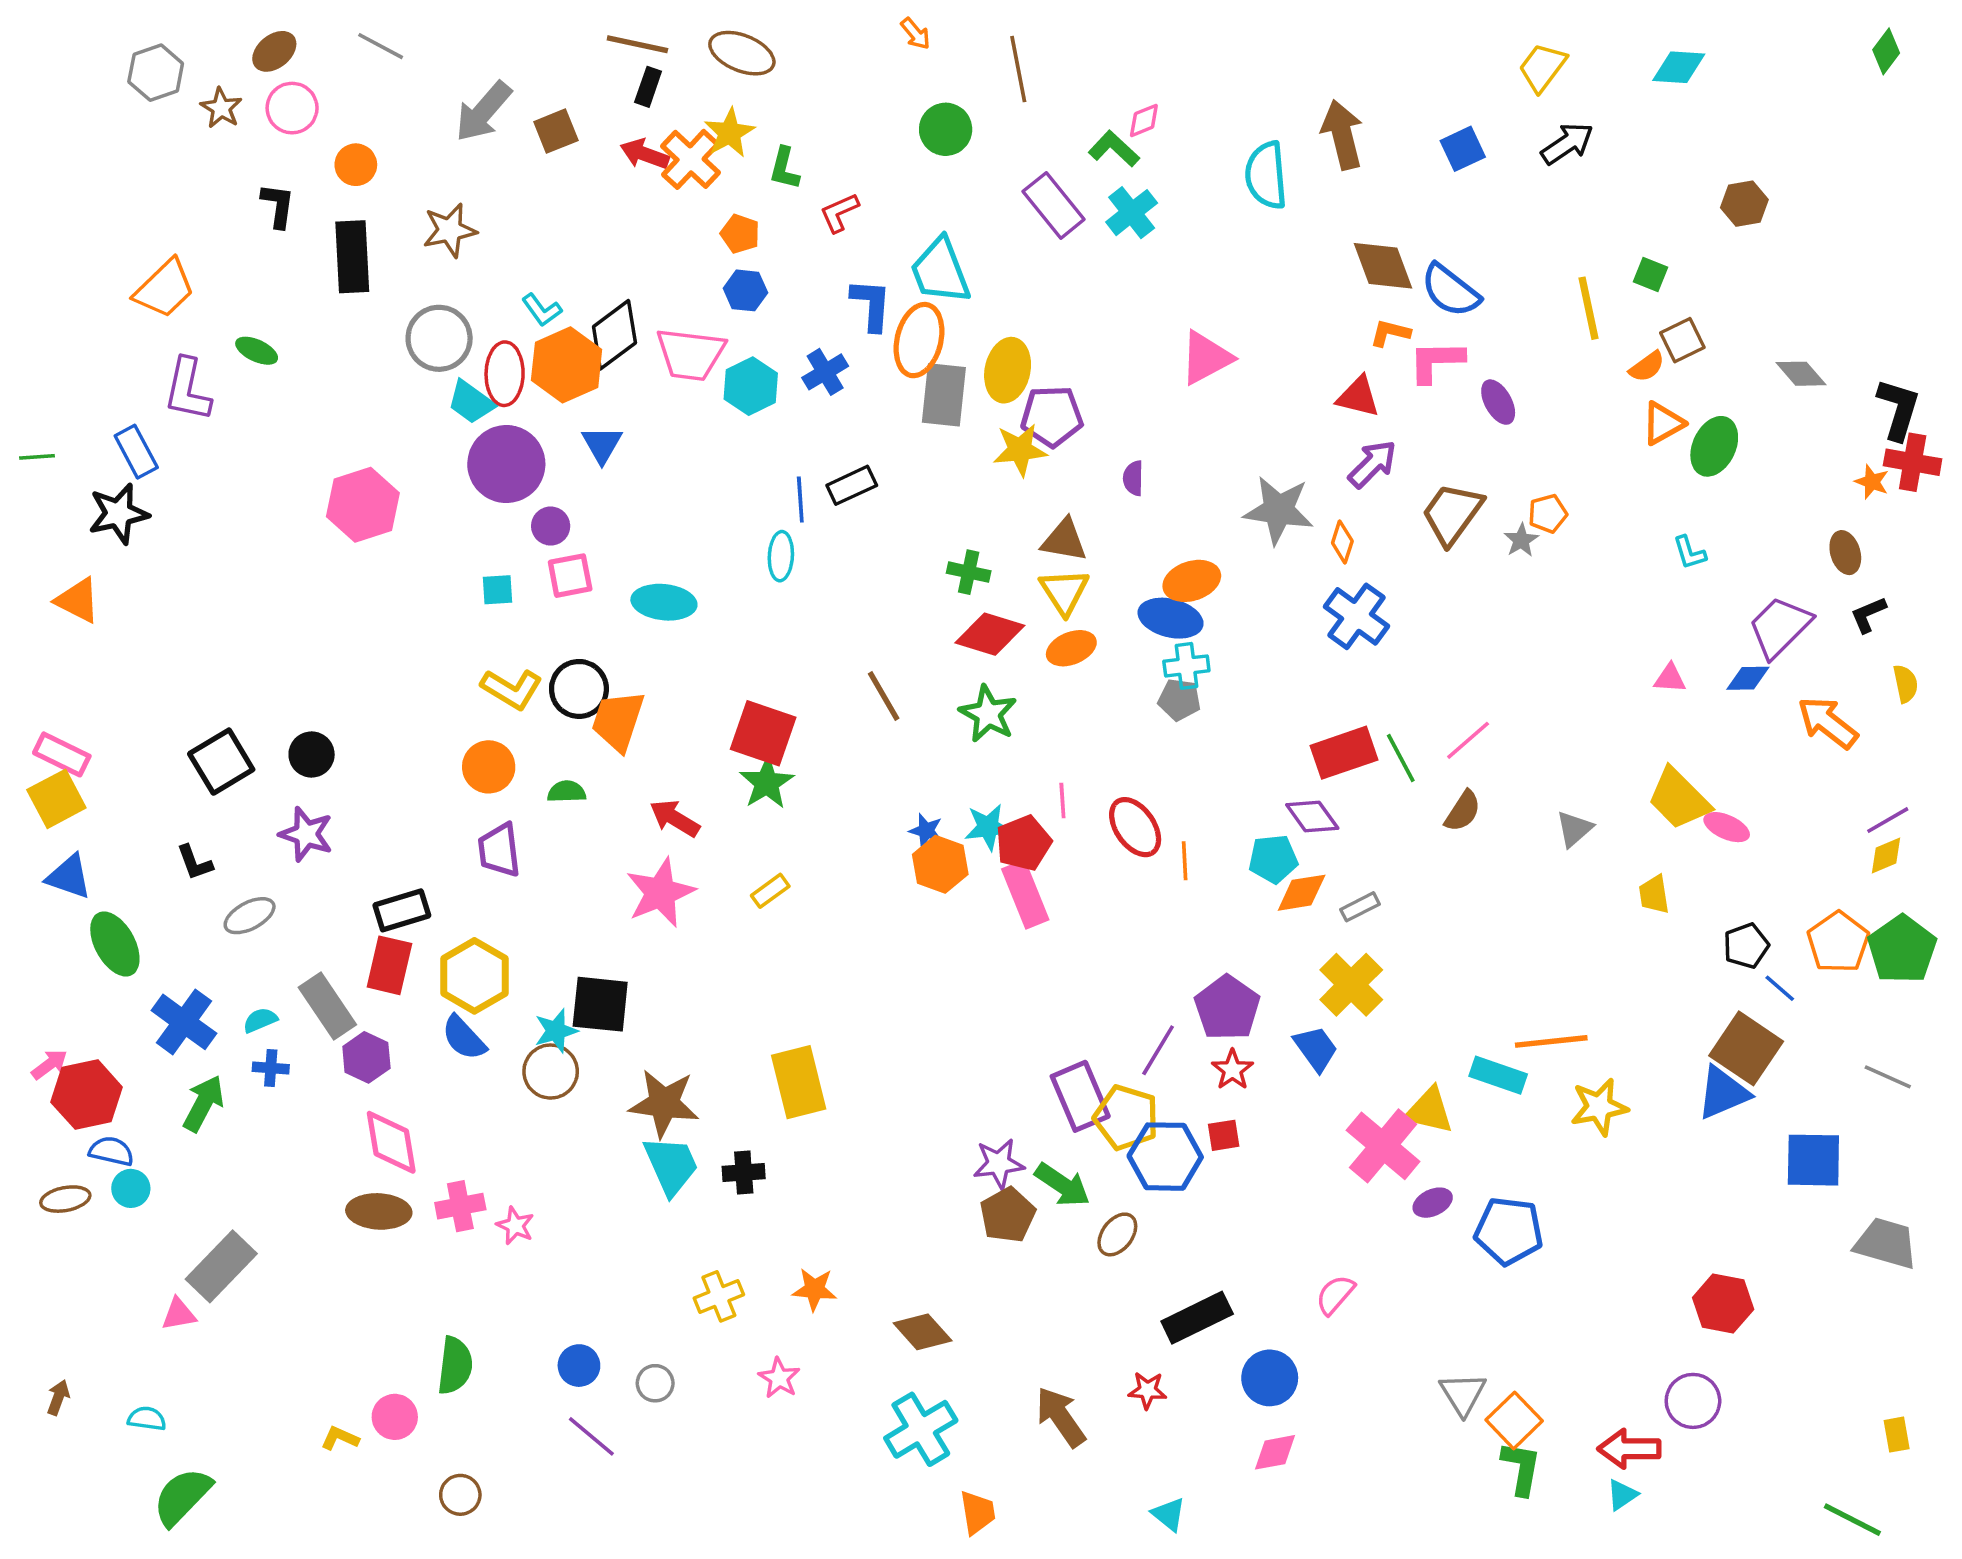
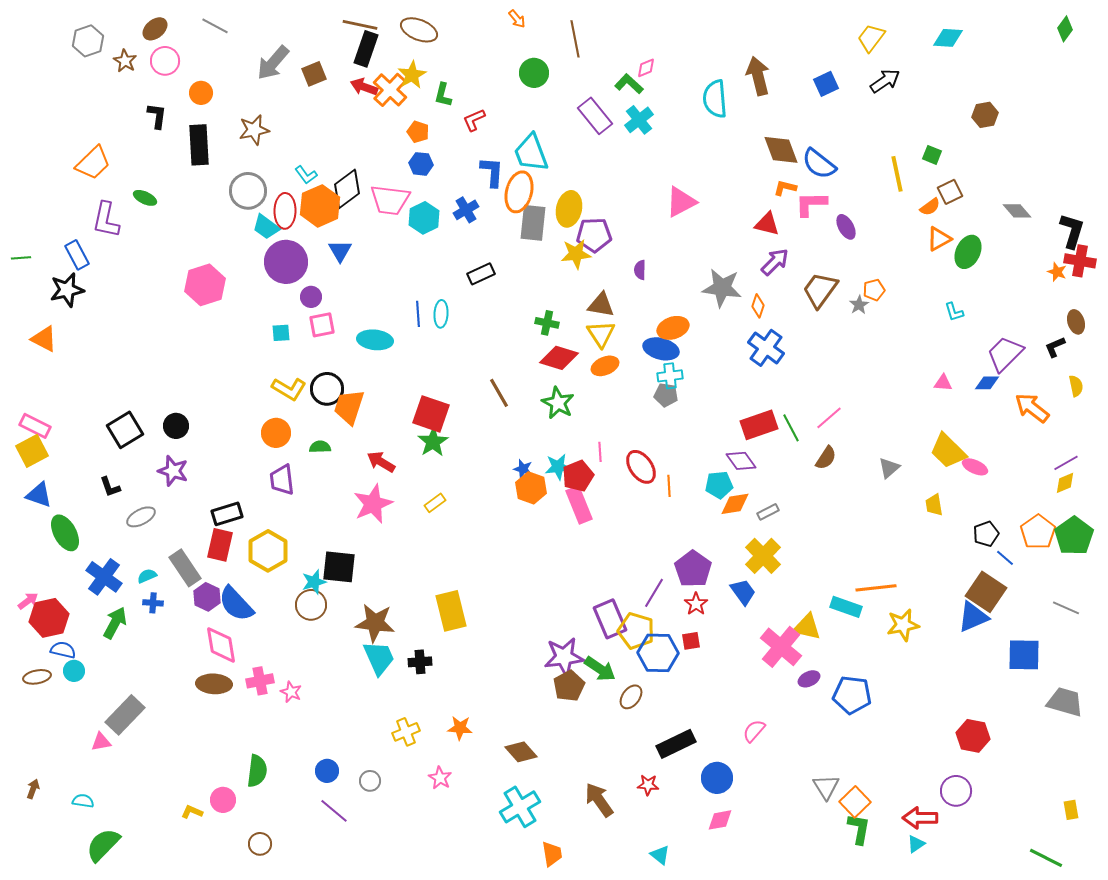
black rectangle: (648, 87) -> (366, 49), size x1.6
blue line: (800, 499) -> (418, 314), moved
brown ellipse: (1845, 553) -> (1076, 322), moved
blue semicircle: (464, 1038) -> (236, 604), moved, size x1.4
purple star: (999, 1164) -> (564, 657), size x1.4

